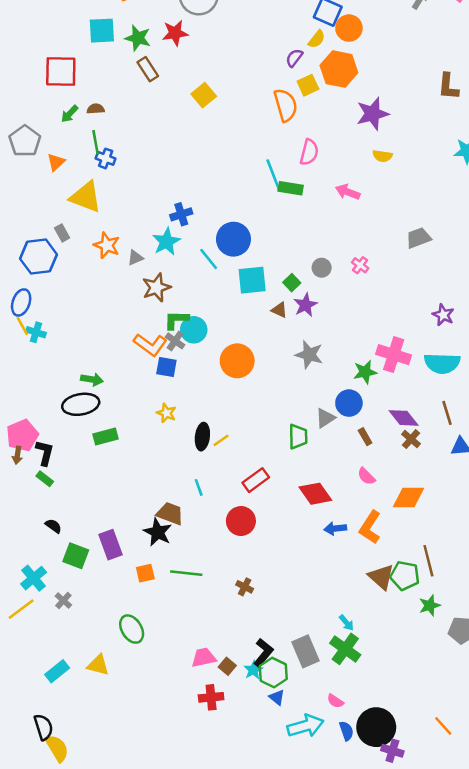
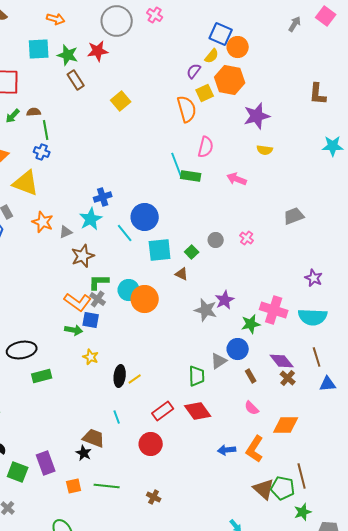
green line: (96, 142) -> (46, 130), moved
purple star: (305, 305) -> (225, 300), moved
cyan circle: (194, 330) -> (129, 290), moved
orange circle: (237, 361) -> (145, 299), moved
green arrow: (92, 379) -> (74, 330), moved
red diamond: (315, 494) -> (198, 411), moved
black star: (158, 532) -> (84, 453), size x0.7

